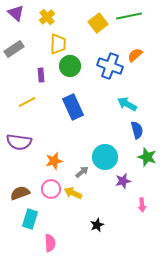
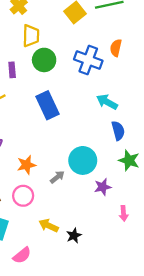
orange semicircle: (135, 55) -> (116, 48), turned -35
yellow arrow: (73, 193) -> (49, 226), moved
pink semicircle: (50, 243) -> (22, 255), turned 54

